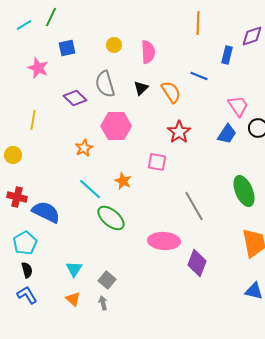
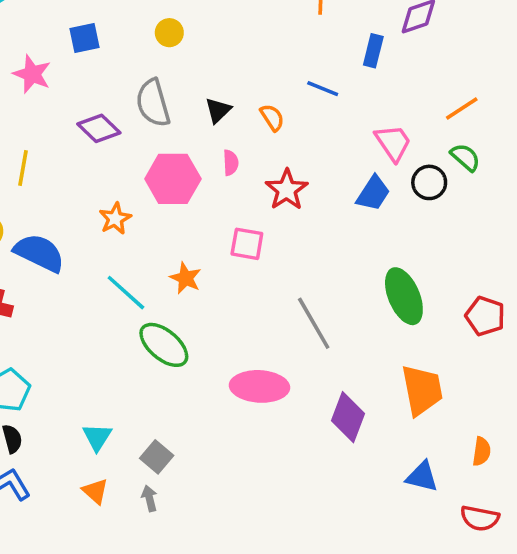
pink semicircle: (148, 52) -> (231, 163), moved, size x0.6
orange semicircle: (171, 92) -> (272, 117), size x0.7
blue semicircle: (46, 212) -> (39, 253), moved
purple diamond: (197, 263) -> (348, 417), moved

